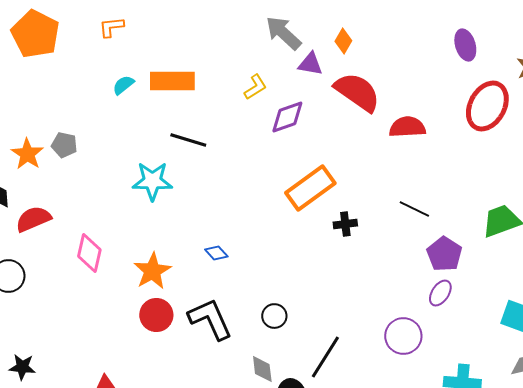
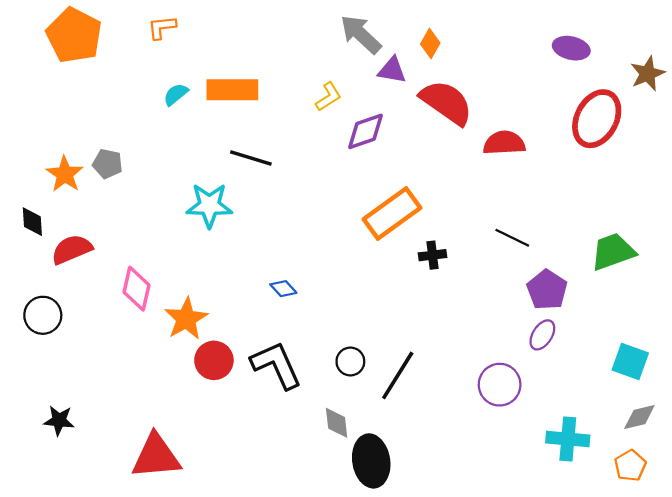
purple ellipse: (465, 45) -> (571, 48), turned -60
orange star: (152, 271) -> (186, 319), moved
black line: (325, 357) -> (398, 375), moved

